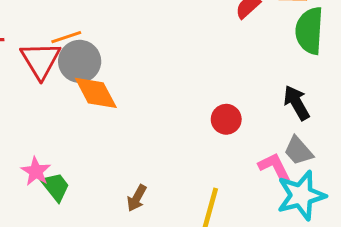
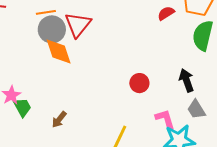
red triangle: (41, 60) -> (78, 25), moved
gray trapezoid: (298, 151) -> (196, 109), moved
brown arrow: (137, 198) -> (59, 119), moved

